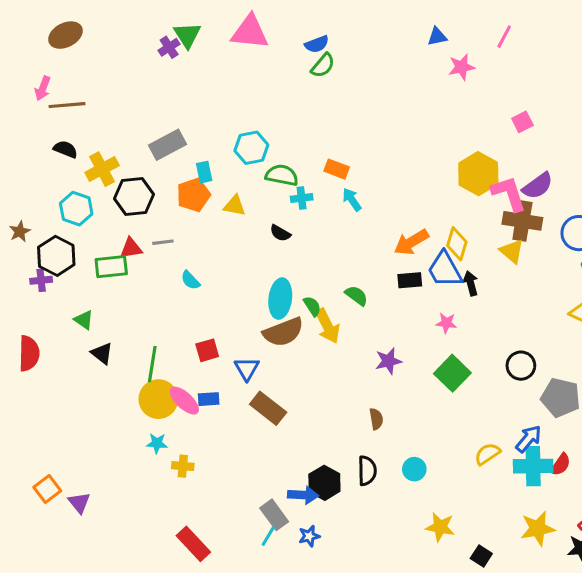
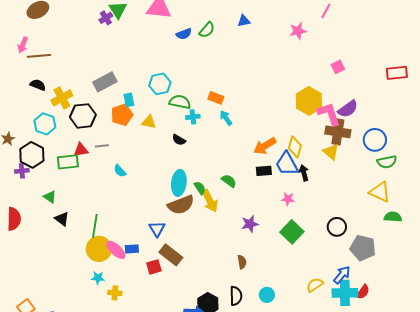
blue triangle: (437, 37) -> (244, 21), moved
blue semicircle: (317, 44) -> (184, 34), moved
red square: (207, 350) -> (154, 267), moved

